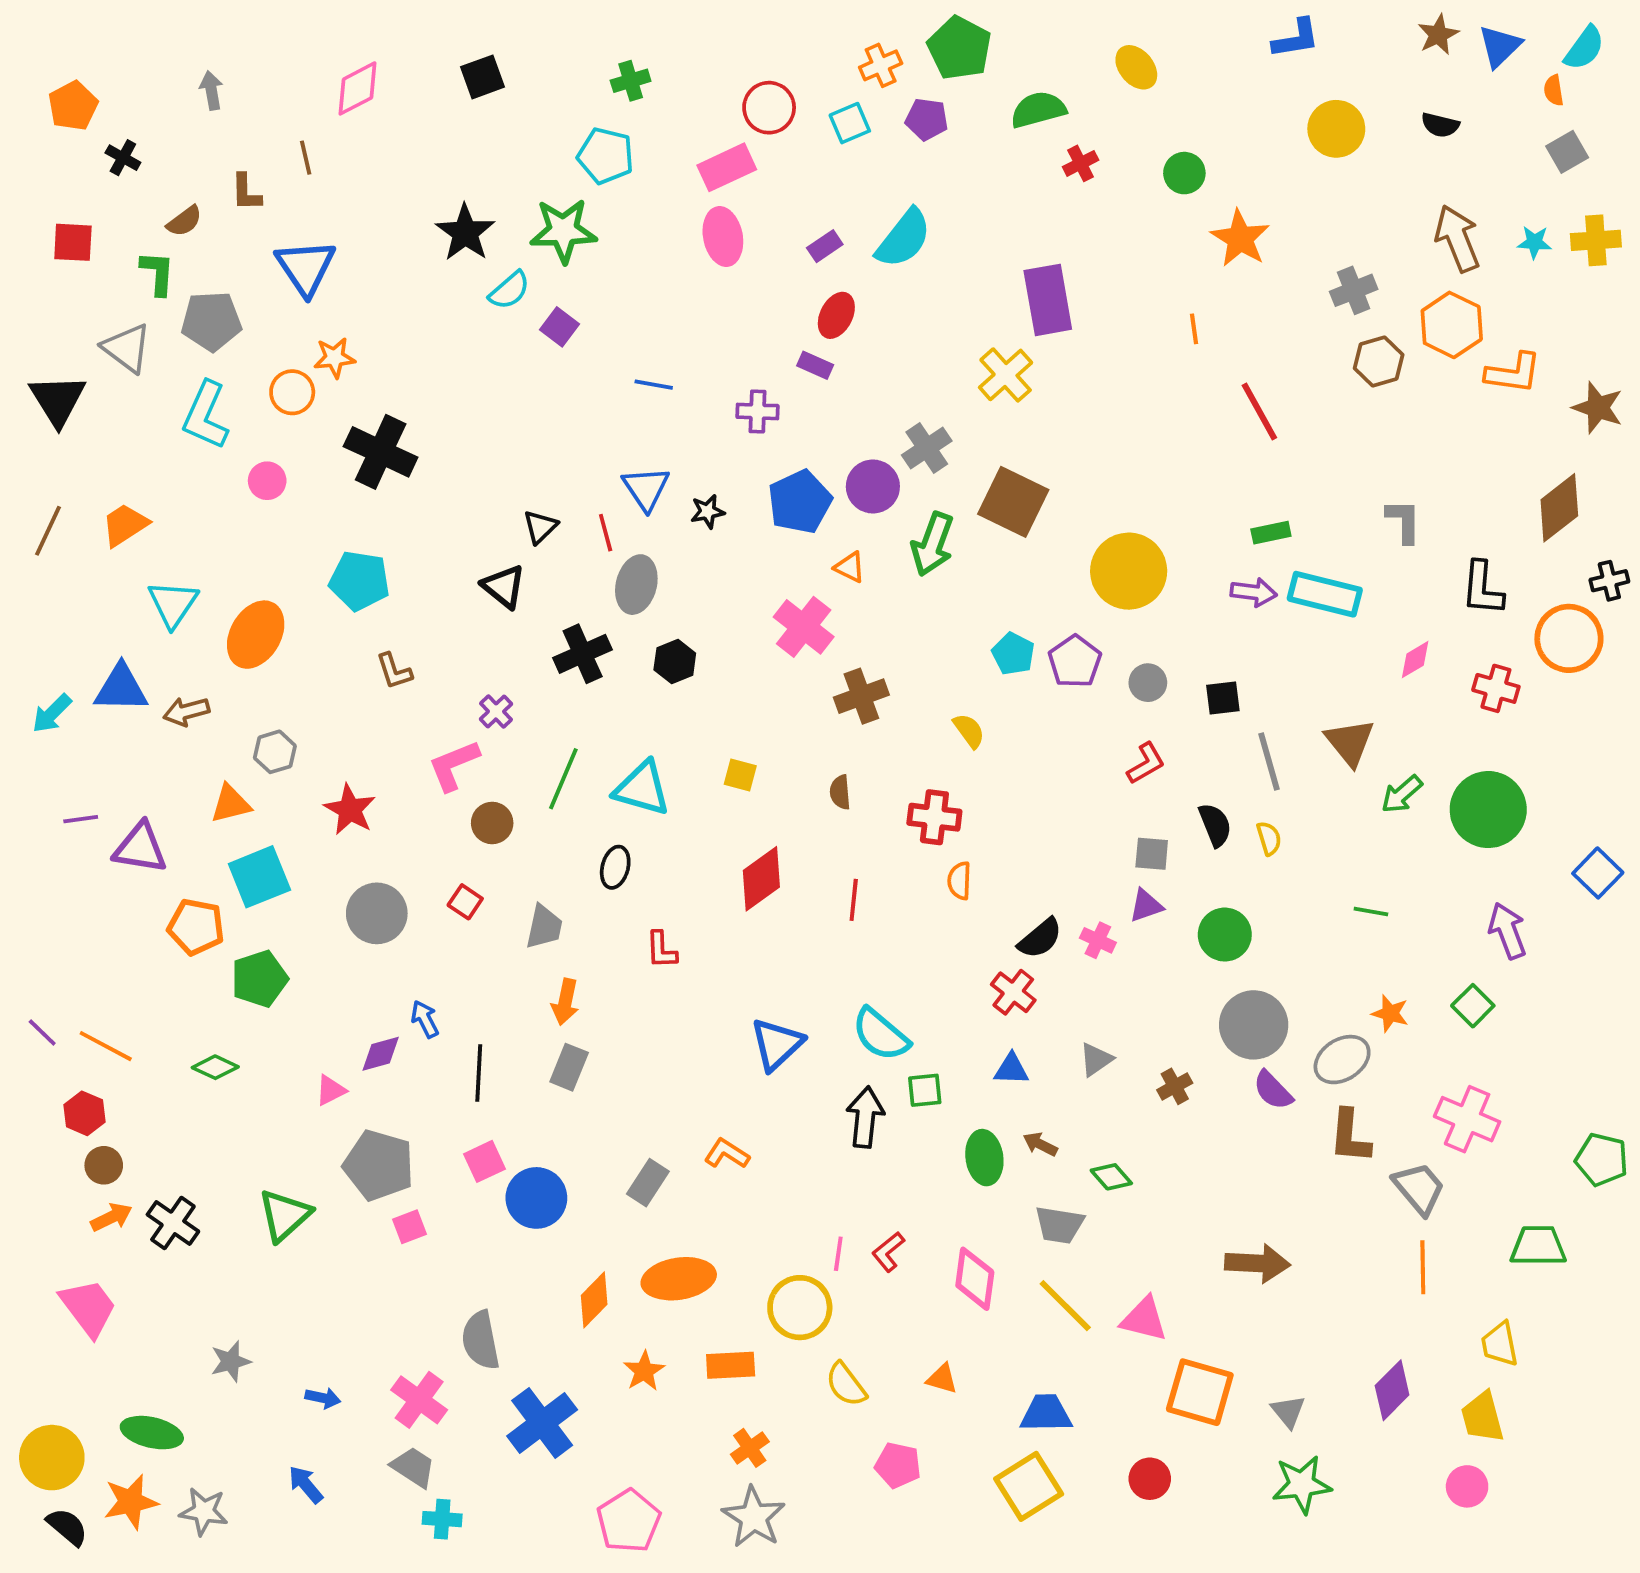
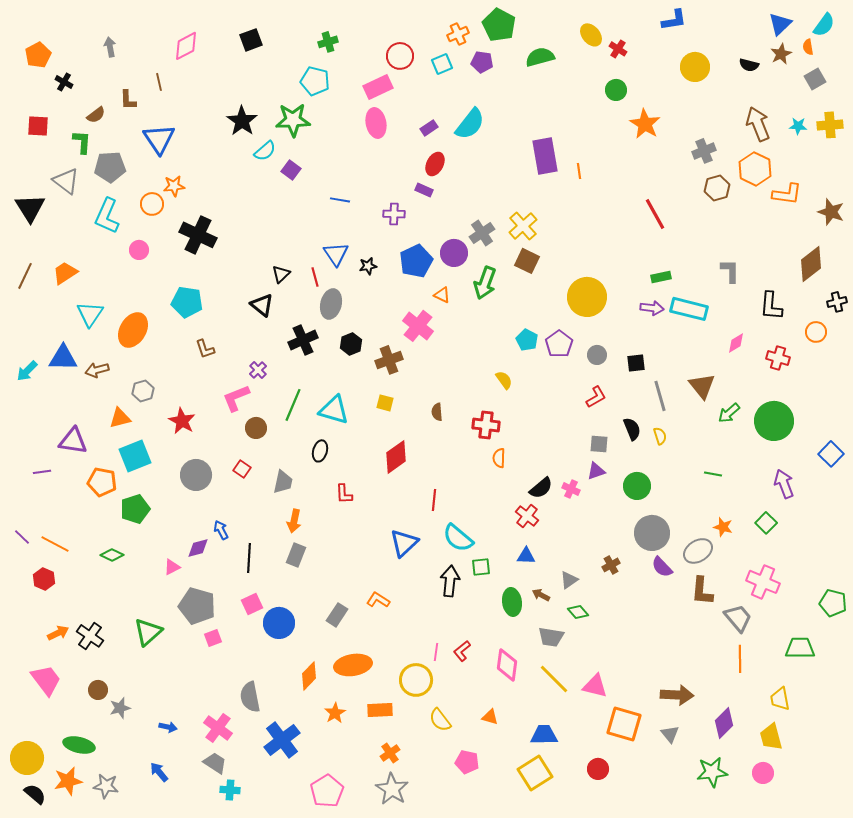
brown star: (1438, 35) -> (781, 54), moved
red cross: (1081, 163) -> (618, 49), moved, turned -30
orange line: (1194, 329) -> (579, 171), moved
yellow cross: (1006, 375) -> (523, 226), moved
brown square: (1013, 502) -> (527, 261), size x0.7
orange circle: (1569, 638) -> (816, 332), size x0.6
brown cross: (861, 696) -> (389, 360), moved
purple line: (81, 819) -> (42, 472), moved
red line: (854, 900) -> (434, 500), moved
gray triangle: (1096, 1060) -> (569, 580), moved
brown circle: (104, 1165) -> (98, 690), moved
brown arrow: (1257, 1263) -> (677, 695), moved
green star: (1302, 1484) -> (712, 772), moved

